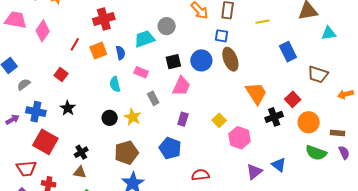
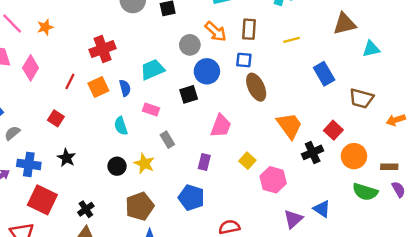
gray circle: (167, 26) -> (190, 45), moved
blue circle: (201, 60) -> (207, 71), moved
pink trapezoid: (181, 86) -> (221, 126), moved

